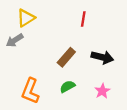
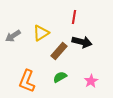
yellow triangle: (26, 18) -> (41, 33), moved
black arrow: (102, 57) -> (82, 42), moved

